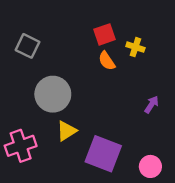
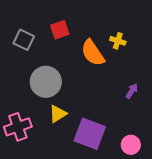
red square: (104, 34) -> (60, 30), moved
orange semicircle: (107, 61) -> (93, 53), size x1.6

